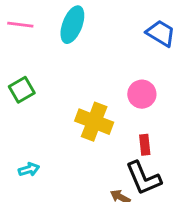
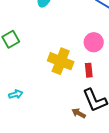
red rectangle: (145, 145) -> (89, 70), moved

